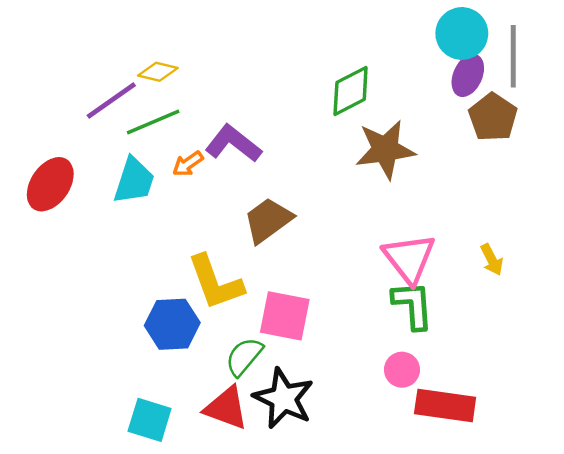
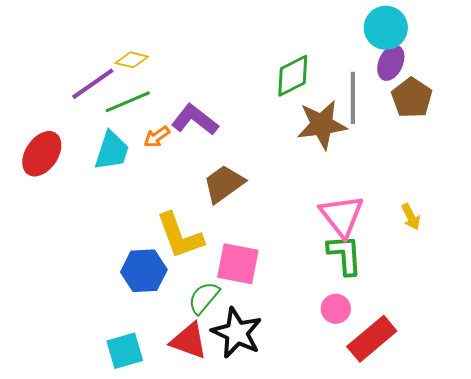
gray line: (513, 56) -> (353, 98), moved
red rectangle: (445, 406) -> (372, 339), turned -48
cyan square: (150, 420) -> (125, 351), turned -33

